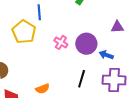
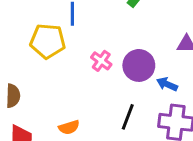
yellow pentagon: (24, 32) -> (48, 41), turned -30

